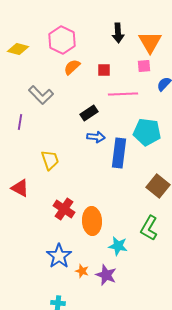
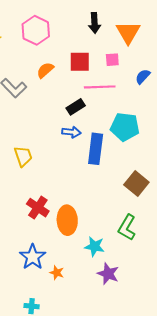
pink square: (144, 66) -> (112, 60), moved
orange semicircle: (72, 67) -> (45, 70), moved
red square: (104, 70) -> (80, 62), size x1.5
black rectangle: (89, 113) -> (76, 107), moved
purple star: (106, 275) -> (108, 274), moved

